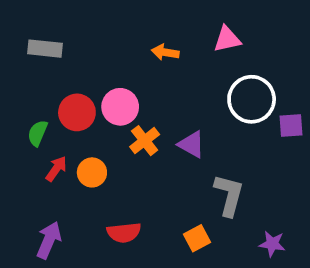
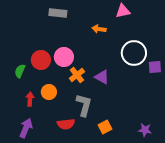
pink triangle: (227, 39) -> (123, 11), moved
gray rectangle: (45, 49) -> (58, 13), moved
orange arrow: (165, 52) -> (99, 29), moved
red arrow: (56, 169) -> (30, 99), moved, turned -32
gray L-shape: (229, 195) -> (84, 105), moved

